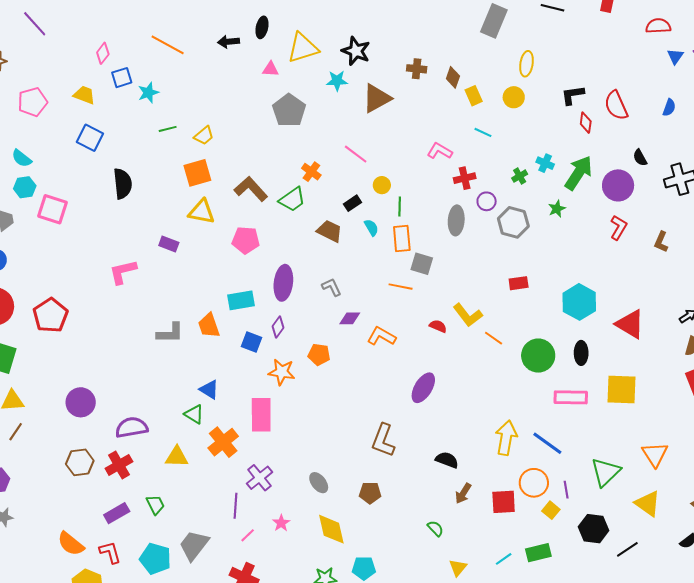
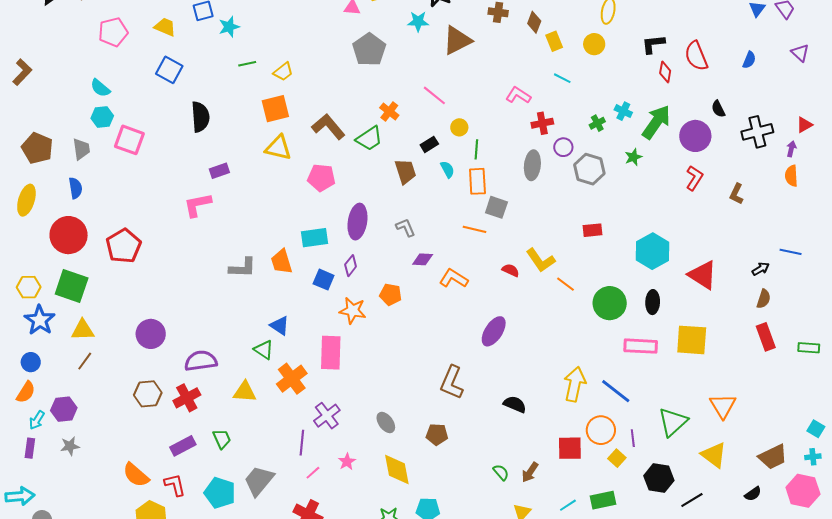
brown trapezoid: (329, 231) -> (405, 171), turned 44
purple rectangle: (169, 244) -> (219, 171), moved, turned -42
brown arrow: (463, 493) -> (530, 472), moved

